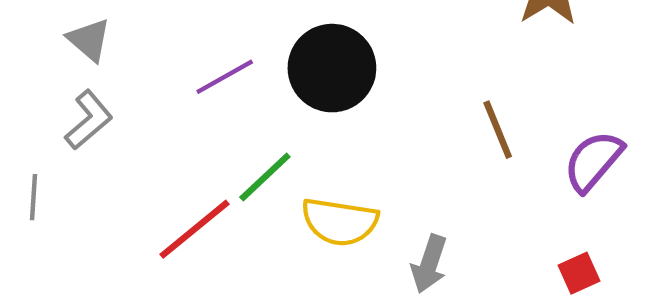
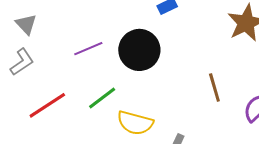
red line: (194, 229) -> (47, 105), moved

